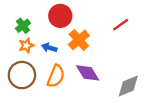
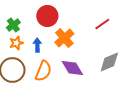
blue arrow: (49, 48) -> (37, 45), turned 72
gray diamond: (128, 86) -> (109, 62), moved

